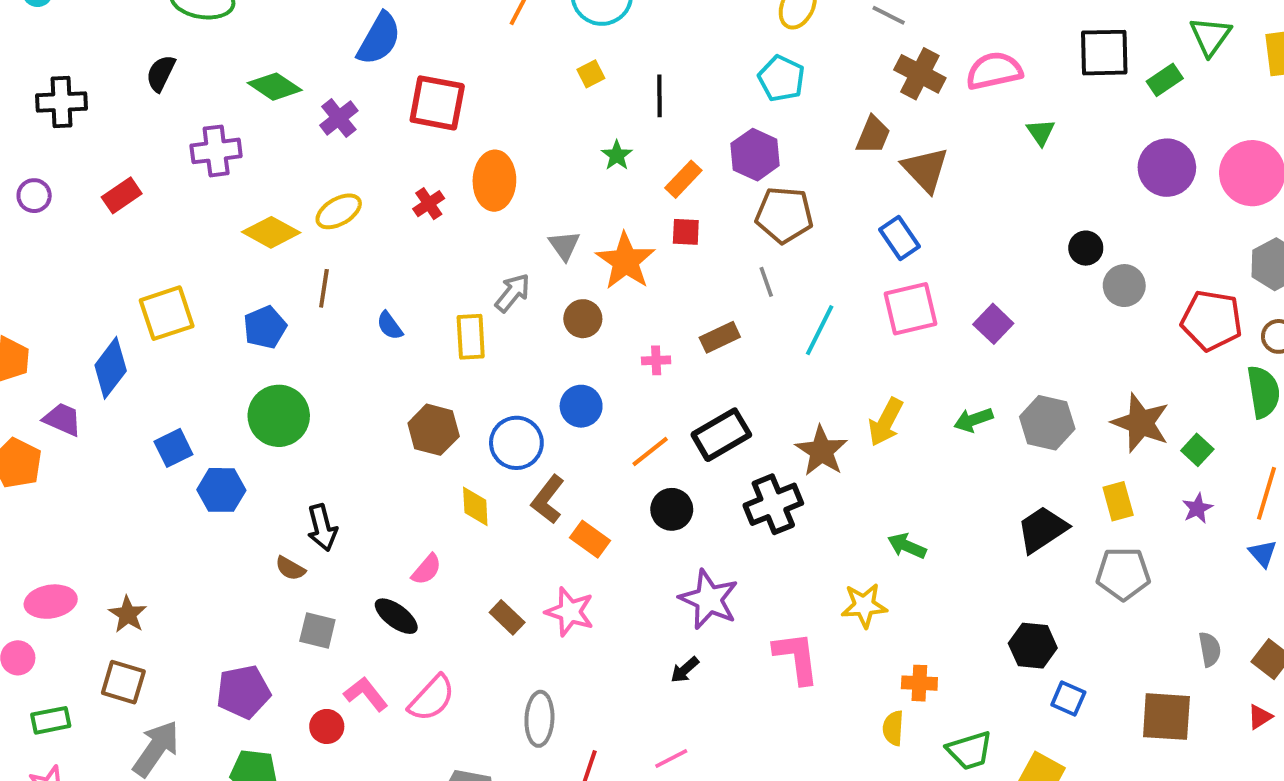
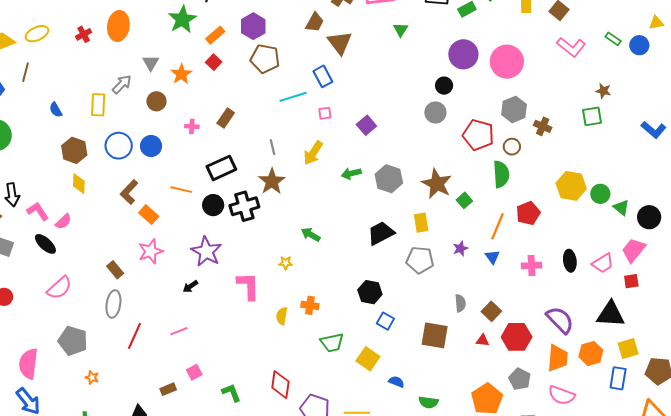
green star: (617, 155) -> (182, 19), size x1.8
red square: (686, 232) -> (214, 62), turned 35
black circle: (1086, 248) -> (444, 86), moved
orange star: (626, 261) -> (181, 74), size x0.7
gray line: (766, 282) -> (273, 147), moved
pink square: (911, 309) -> (325, 113), size x0.5
blue semicircle: (390, 326) -> (56, 110), moved
cyan line: (820, 330) -> (293, 97), moved, turned 40
brown rectangle: (720, 337) -> (226, 118), turned -36
yellow arrow: (886, 422) -> (313, 153), moved
blue circle: (516, 443) -> (119, 146), moved
orange line: (650, 452) -> (181, 190), moved, turned 45
yellow diamond: (475, 506) -> (79, 184), moved
purple star: (1197, 508) -> (460, 248), moved
black circle: (672, 509) -> (213, 205), moved
yellow star: (864, 606) -> (286, 263), size x0.6
pink star: (570, 612) -> (151, 251), moved, turned 30
brown rectangle: (507, 617) -> (115, 270), moved
pink L-shape: (366, 694) -> (38, 211), moved
red triangle: (1260, 717) -> (482, 340), turned 32
yellow semicircle: (893, 728) -> (282, 316), moved

